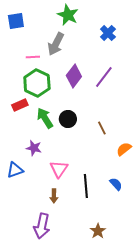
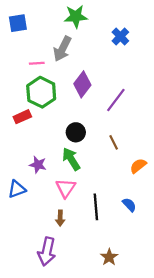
green star: (68, 15) -> (76, 16), turned -30
purple line: (104, 77) -> (116, 100), moved
green arrow: (45, 118) -> (71, 159), moved

